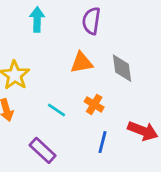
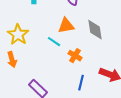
cyan line: (57, 110) -> (54, 42), moved

